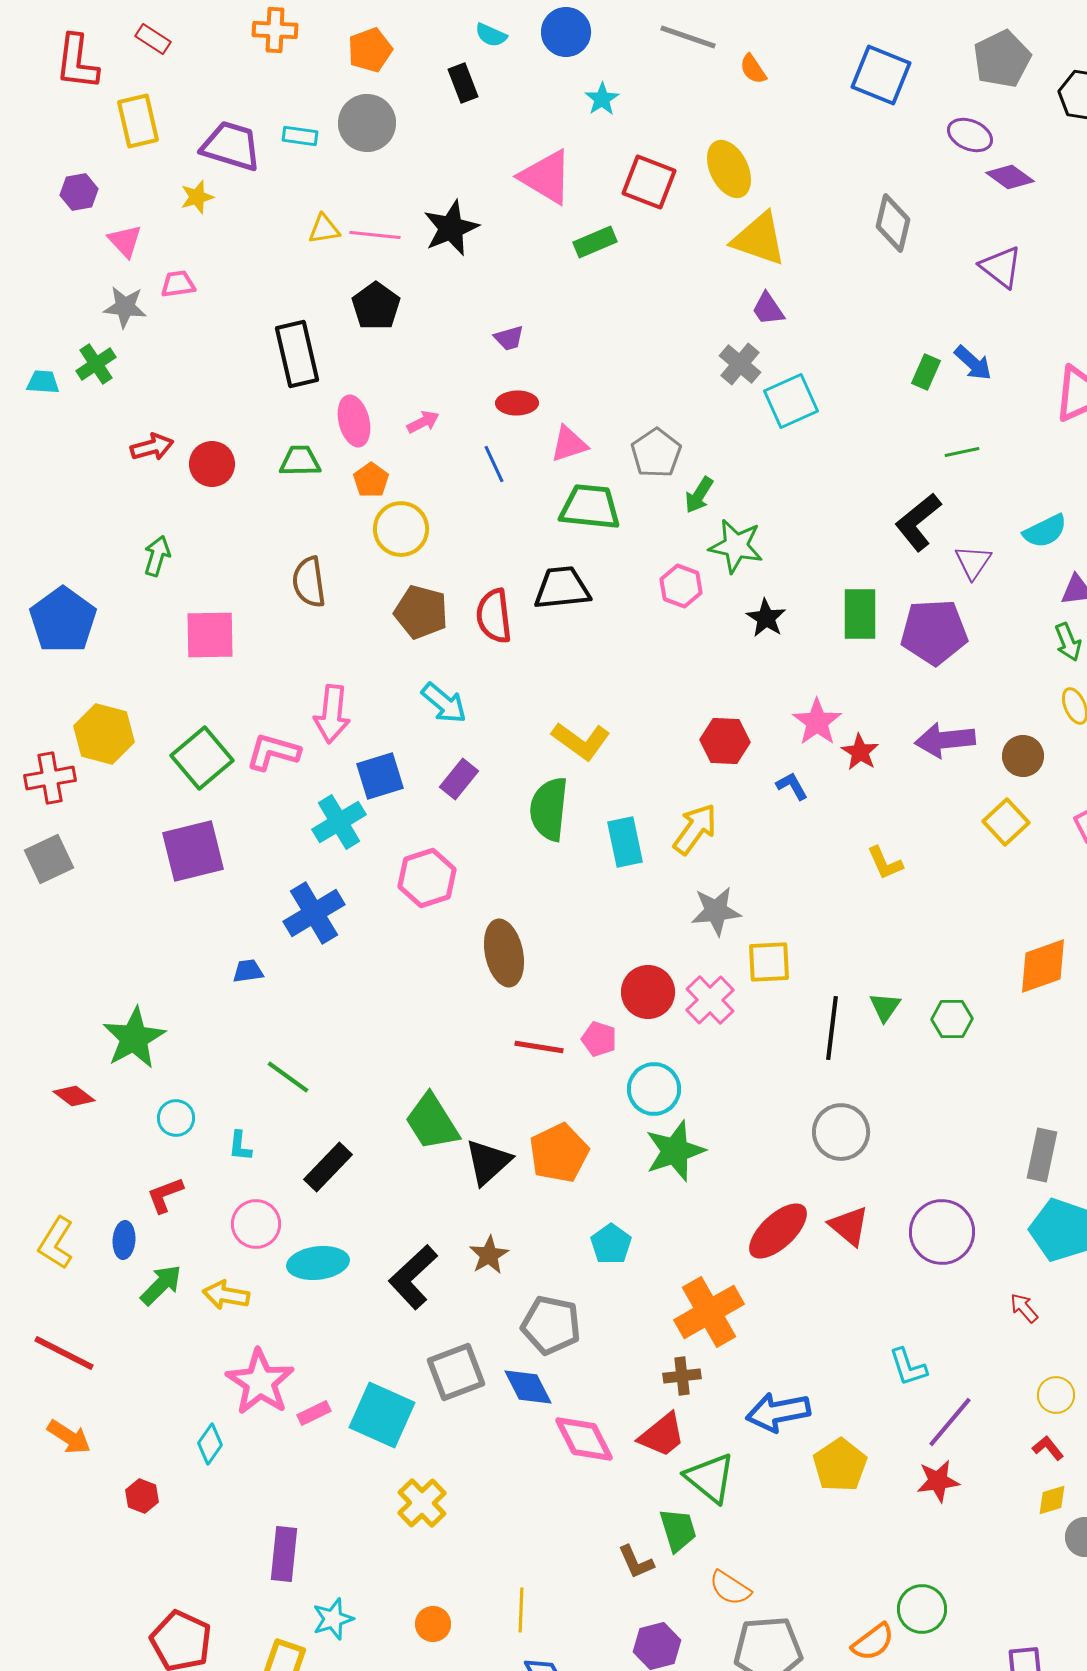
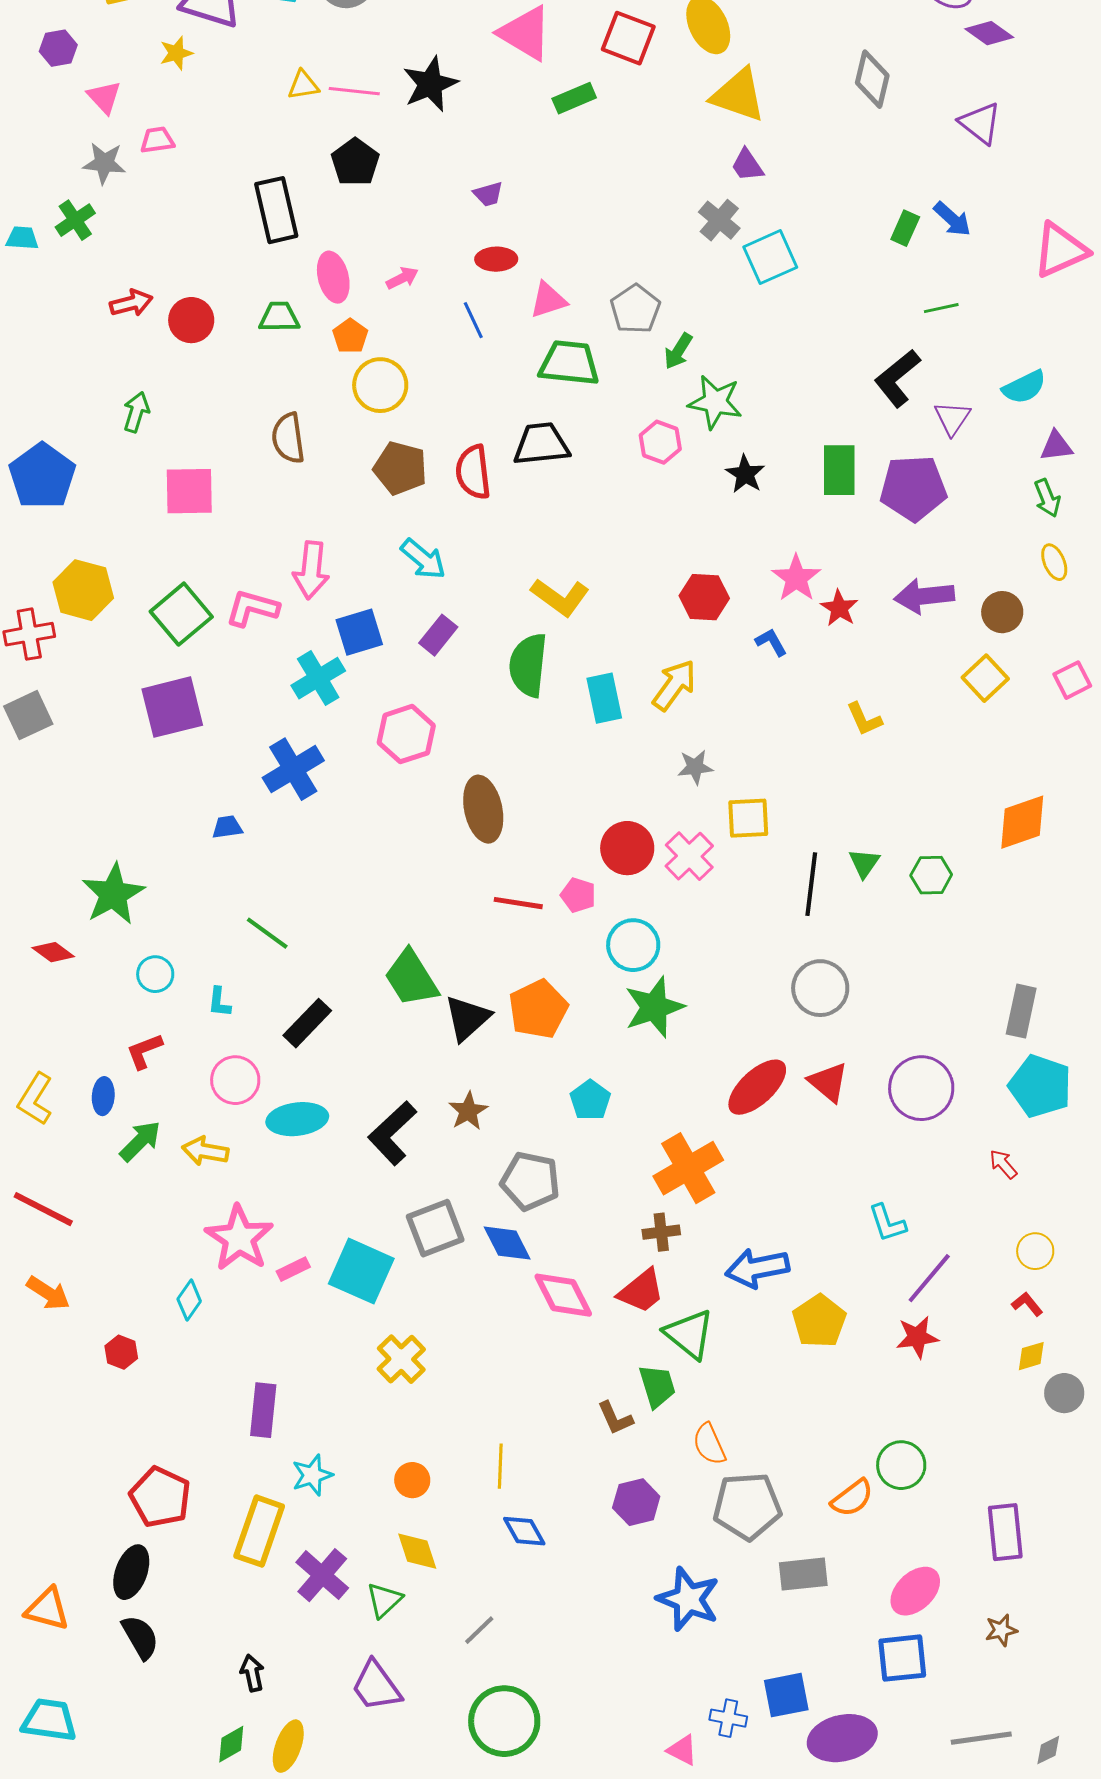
gray star: (716, 911) -> (695, 767), size x0.7
orange semicircle: (730, 1588) -> (709, 1444), turned 33

